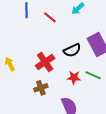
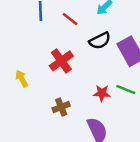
black semicircle: (72, 50) -> (100, 41), moved
red cross: (45, 62) -> (61, 61), moved

